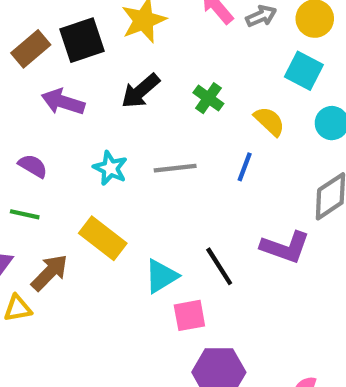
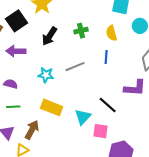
green cross: (208, 98) -> (81, 31), turned -32
yellow semicircle: (269, 121) -> (112, 33), turned -133
pink square: (189, 315) -> (101, 131), turned 35

